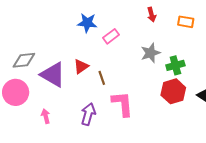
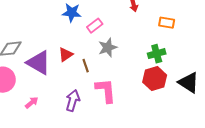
orange rectangle: (186, 22) -> (167, 23), moved
gray star: (150, 53) -> (108, 48), moved
pink arrow: (46, 116) -> (32, 103), turned 64

